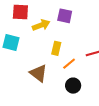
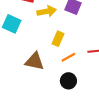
brown triangle: (38, 73) -> (35, 61), turned -36

